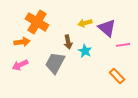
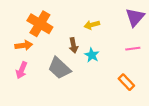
purple triangle: (107, 28) -> (135, 17), moved, turned 30
gray trapezoid: (55, 63) -> (59, 68), turned -75
pink arrow: (20, 65) -> (22, 70), turned -42

